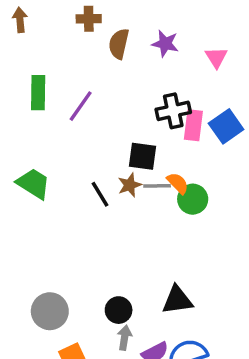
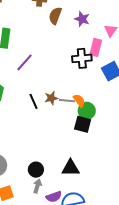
purple line: (81, 106) -> (25, 62), moved
pink rectangle: (193, 125) -> (96, 47), moved
black square: (143, 156) -> (83, 124), moved

